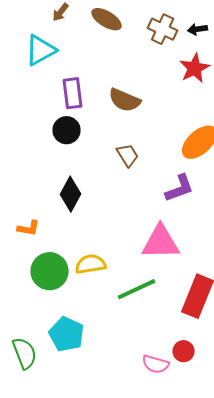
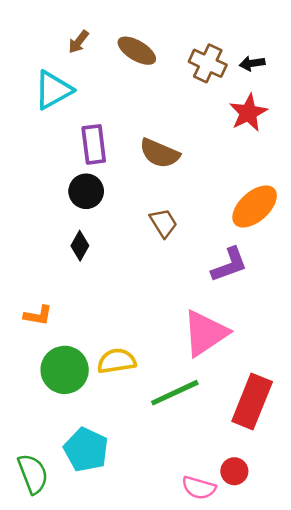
black diamond: (71, 194) -> (80, 246), moved, size x0.7
pink triangle: (161, 242) -> (205, 333), turned -33

